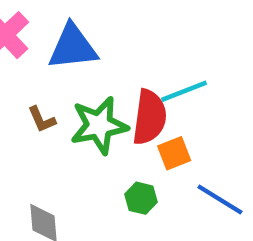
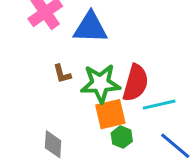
cyan line: (184, 91) -> (159, 105), moved
orange square: (174, 153) -> (110, 114), moved, size x1.4

